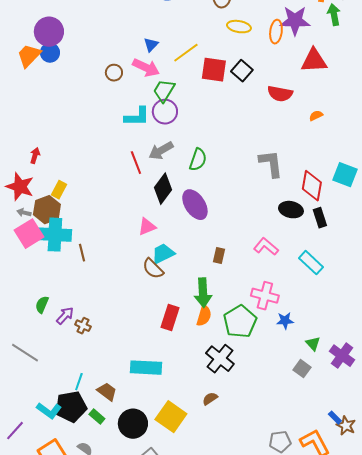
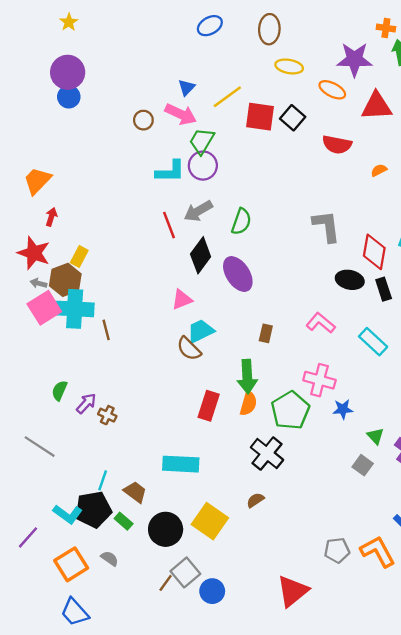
orange ellipse: (276, 32) -> (332, 90), moved, turned -70
orange trapezoid: (29, 56) -> (37, 181), moved

